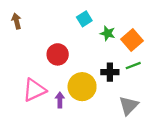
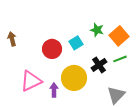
cyan square: (84, 19) -> (76, 43), moved
brown arrow: (17, 21) -> (12, 39), moved
black cross: (110, 72) -> (99, 65), turned -35

